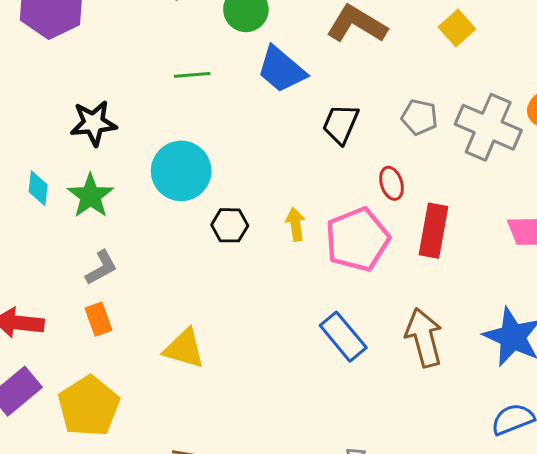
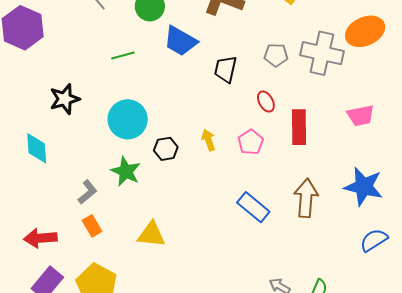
cyan diamond: (38, 188) -> (37, 148), size x1.4
green star: (90, 196) -> (126, 171), moved
pink pentagon: (357, 239) -> (251, 142), size x0.6
brown arrow: (424, 338) -> (306, 198), turned 30

